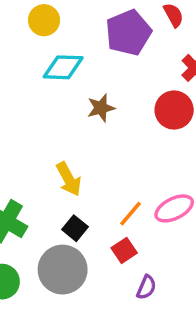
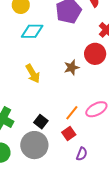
brown star: (101, 108) -> (72, 67), moved
yellow arrow: (69, 179) -> (33, 74), moved

